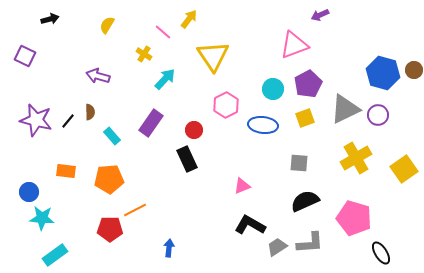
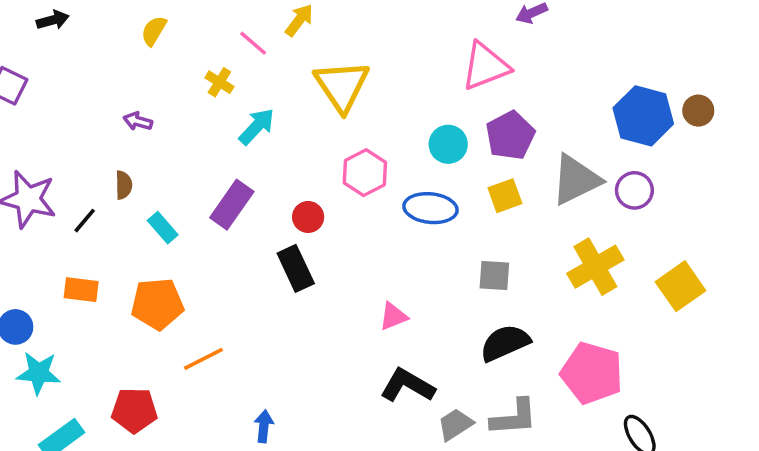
purple arrow: (98, 76) -> (138, 121), size x0.7
black line: (68, 121) -> (85, 221), moved
red pentagon: (110, 229) -> (134, 410), moved

